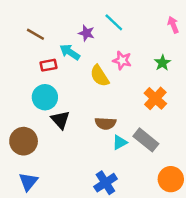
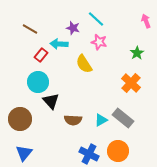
cyan arrow: (70, 52) -> (59, 44), turned -30
pink star: (122, 60) -> (99, 42), moved
red rectangle: (48, 65) -> (41, 55), turned -40
brown semicircle: (105, 123) -> (73, 120), moved
orange circle: (171, 179) -> (118, 151), moved
blue cross: (105, 183) -> (89, 154), turned -30

